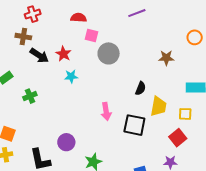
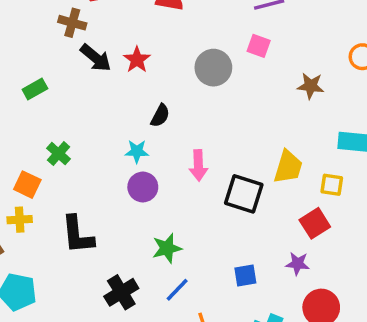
pink square: (92, 35) -> (259, 46), moved
cyan star: (71, 76) -> (137, 151), moved
black semicircle: (141, 88) -> (160, 116), moved
green cross: (30, 96) -> (59, 154), moved, turned -32
purple circle: (66, 142) -> (143, 187), moved

